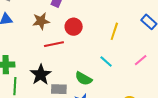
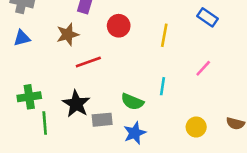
red circle: (74, 27) -> (119, 26), moved
cyan line: (106, 61) -> (163, 86), moved, turned 64

